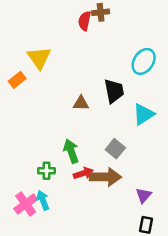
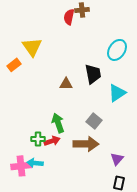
red arrow: (83, 173) -> (52, 141), moved
cyan arrow: (43, 200) -> (35, 163), turned -63
pink cross: (26, 204) -> (21, 166), turned 30

